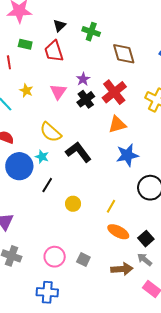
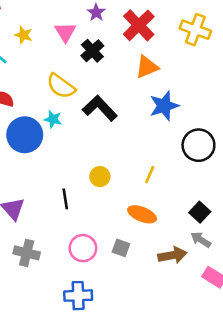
black cross: (86, 99) -> (92, 51), moved
black line: (47, 185) -> (65, 199), moved, turned -35
orange ellipse: (118, 232) -> (142, 214), moved

